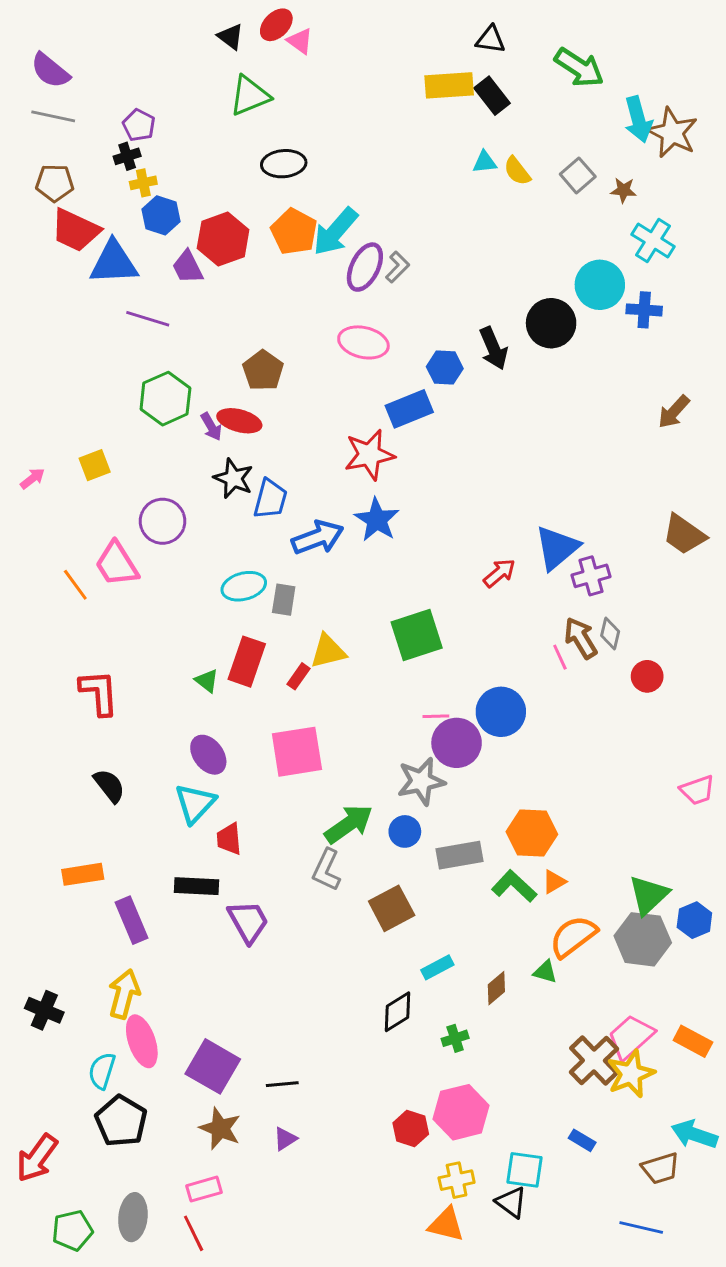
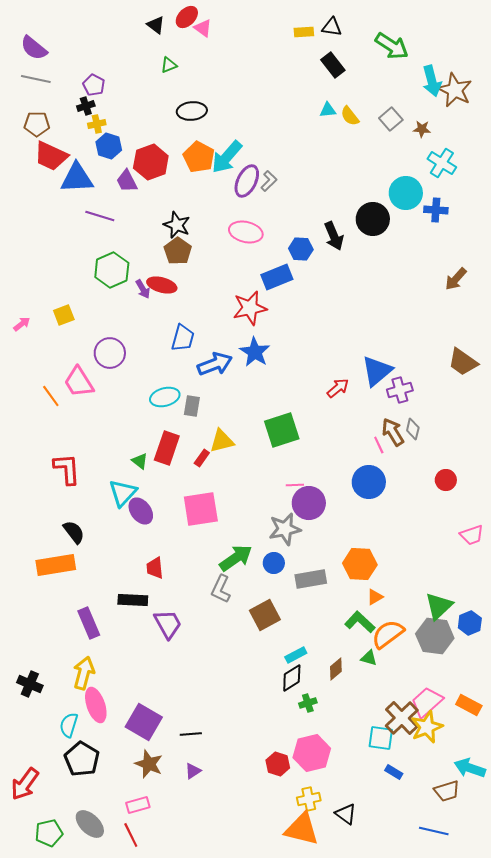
yellow rectangle: (449, 85) -> (304, 32), moved, size x0.6
green triangle: (250, 96) -> (169, 65), size x0.6
black star: (233, 478) -> (177, 225), moved
red circle: (647, 676) -> (446, 480), moved
blue circle: (501, 712) -> (369, 482), moved
cyan triangle: (195, 803) -> (123, 493), moved
orange rectangle: (83, 874) -> (56, 565), moved, size x1.4
green L-shape: (514, 886) -> (360, 622), moved
black diamond: (397, 1012) -> (292, 678), moved
cyan square: (525, 1170) -> (381, 738), moved
gray ellipse: (133, 1217) -> (90, 824), turned -52
orange triangle: (446, 1224) -> (302, 829), size x1.4

